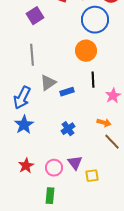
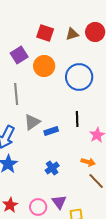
blue circle: (95, 20) -> (79, 77), moved
orange circle: (86, 51) -> (44, 66), moved

